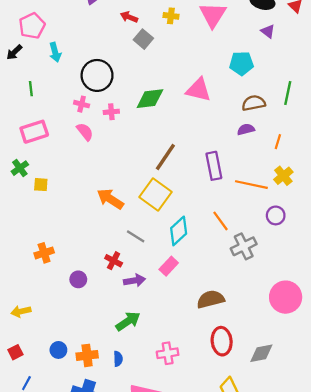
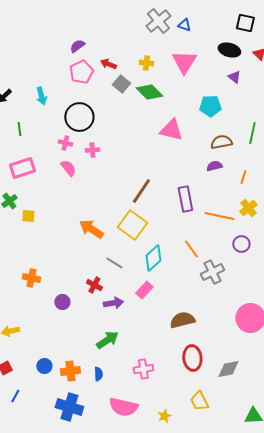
pink pentagon: (32, 26) -> (81, 72), moved
green diamond: (150, 99) -> (149, 92), moved, turned 52
orange cross: (44, 253) -> (31, 278), turned 30

